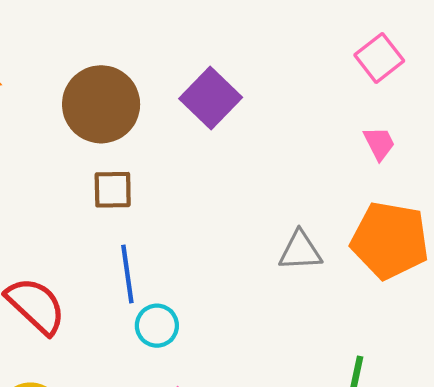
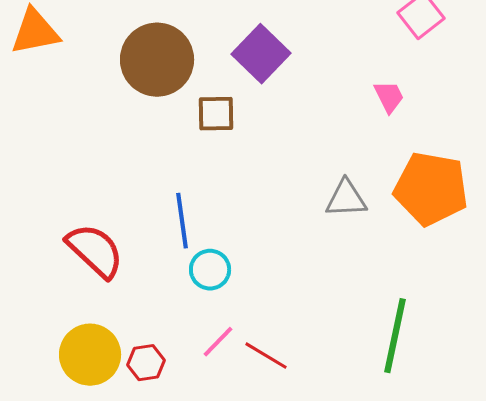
pink trapezoid: (379, 143) -> (389, 97), moved
brown square: (113, 190) -> (216, 114), moved

